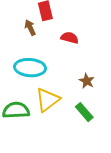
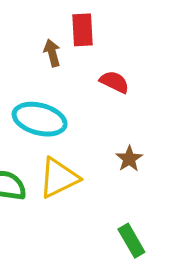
green rectangle: (84, 112) -> (131, 241), moved

